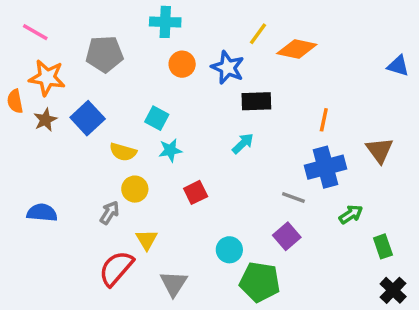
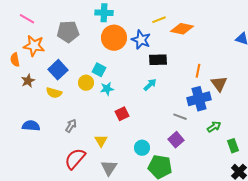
yellow line: (258, 34) -> (159, 20), turned 32
orange circle: (182, 64) -> (114, 38), size x1.6
brown star: (45, 120) -> (28, 81), moved
brown triangle: (380, 150) -> (219, 84), moved
yellow semicircle: (123, 152) -> (54, 93), moved
yellow circle: (135, 189) -> (86, 83), moved
yellow triangle: (147, 240) -> (101, 141), moved

